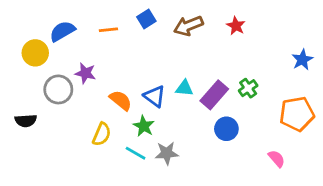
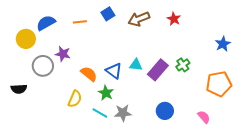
blue circle: (226, 129) -> (165, 111), moved

